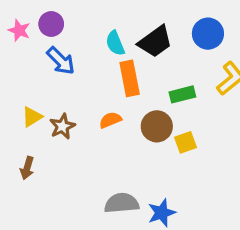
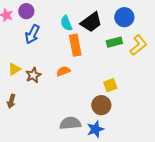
blue arrow: (61, 61) -> (32, 34), turned 72
green rectangle: (182, 94) -> (114, 42), moved
brown circle: (157, 126) -> (101, 105), moved

